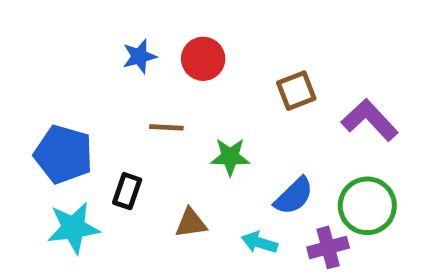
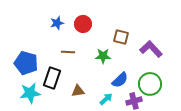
brown square: (296, 91) -> (121, 37), turned 35
green star: (230, 157) -> (103, 56), moved
black rectangle: (127, 191) -> (52, 78), size x1.5
cyan arrow: (259, 243) -> (106, 99), turned 120

